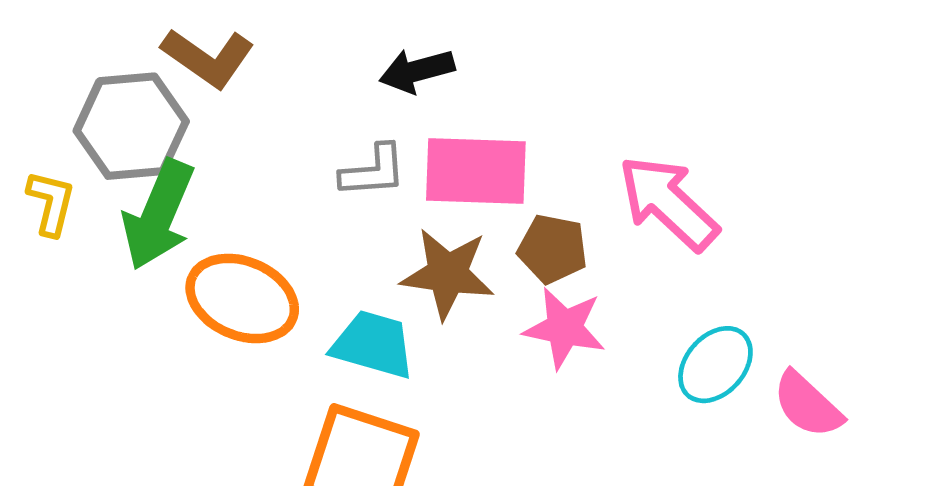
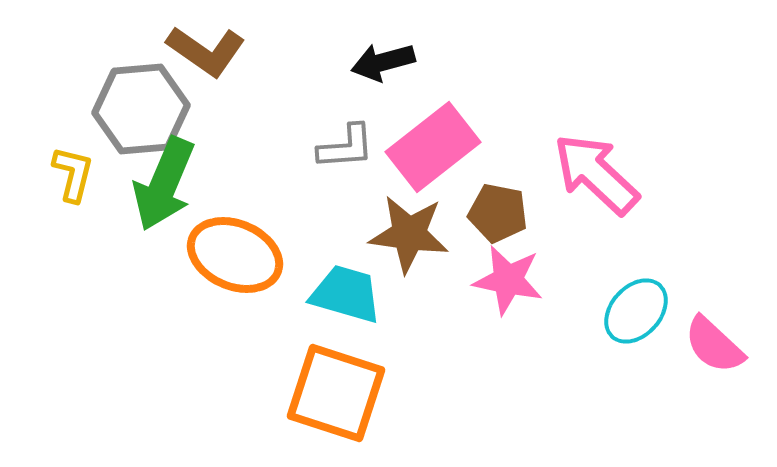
pink rectangle: (476, 171) -> (433, 147), turned -40

